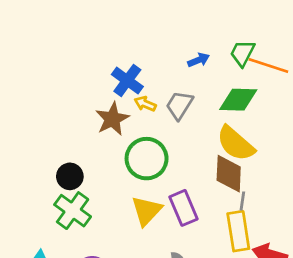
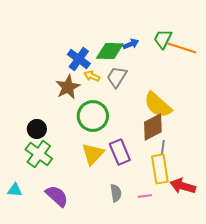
green diamond: (238, 100) -> (110, 51), moved
brown diamond: (229, 174) -> (153, 127), turned 60

